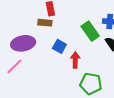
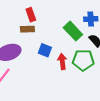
green pentagon: (91, 84) -> (83, 60), moved

